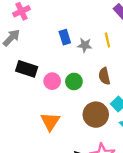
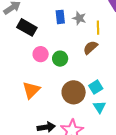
gray star: (85, 45) -> (79, 18), moved
black rectangle: (27, 69) -> (27, 27), moved
brown semicircle: (104, 76) -> (90, 48), moved, turned 49

